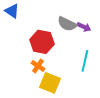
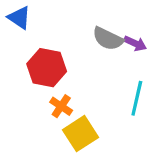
red hexagon: (42, 42) -> (47, 68), moved
yellow square: (50, 83) -> (80, 134), turned 35

